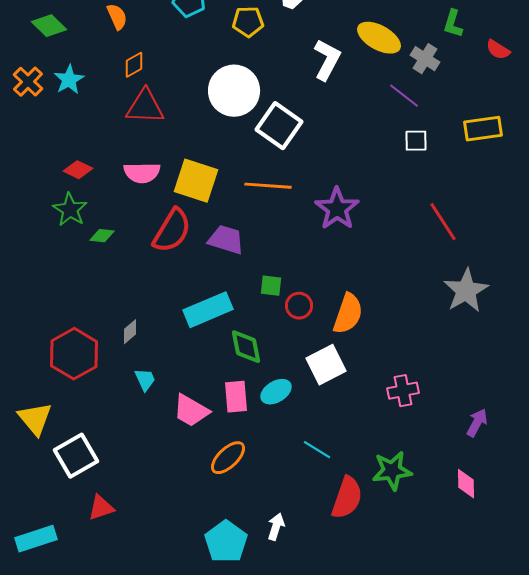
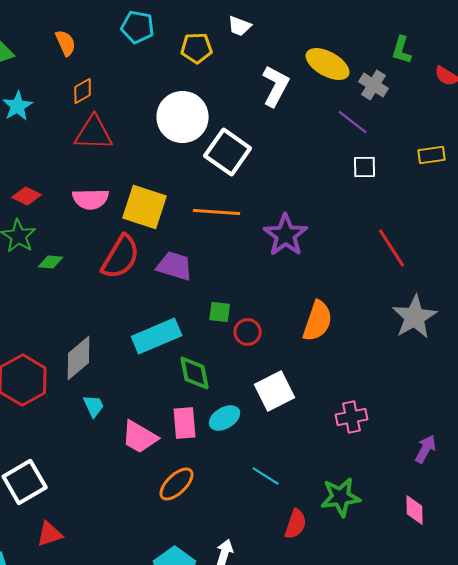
yellow rectangle: (483, 129) -> (432, 155), size x0.7
orange semicircle: (348, 314) -> (318, 321), moved
gray diamond: (130, 332) -> (79, 358), size x1.8
red semicircle: (347, 498) -> (296, 524), size x0.7

